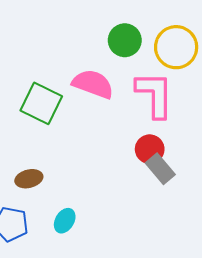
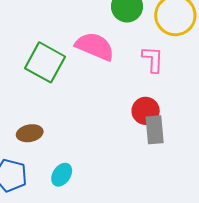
pink L-shape: (155, 95) -> (153, 59), size x0.6
gray rectangle: (160, 169) -> (155, 130), turned 32

